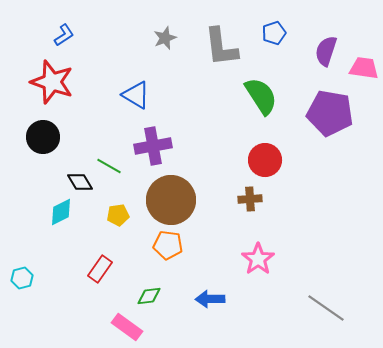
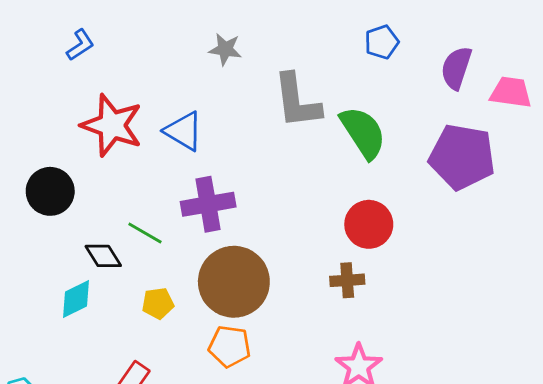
gray star: (165, 38) -> (225, 49), turned 30
gray L-shape: (221, 47) -> (297, 101), moved
red star: (52, 82) -> (112, 125), moved

